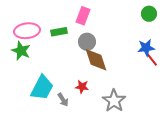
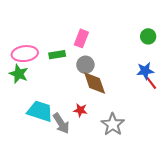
cyan trapezoid: (42, 88) -> (40, 111), turned -100
gray arrow: (63, 100) -> (61, 123), size x1.5

